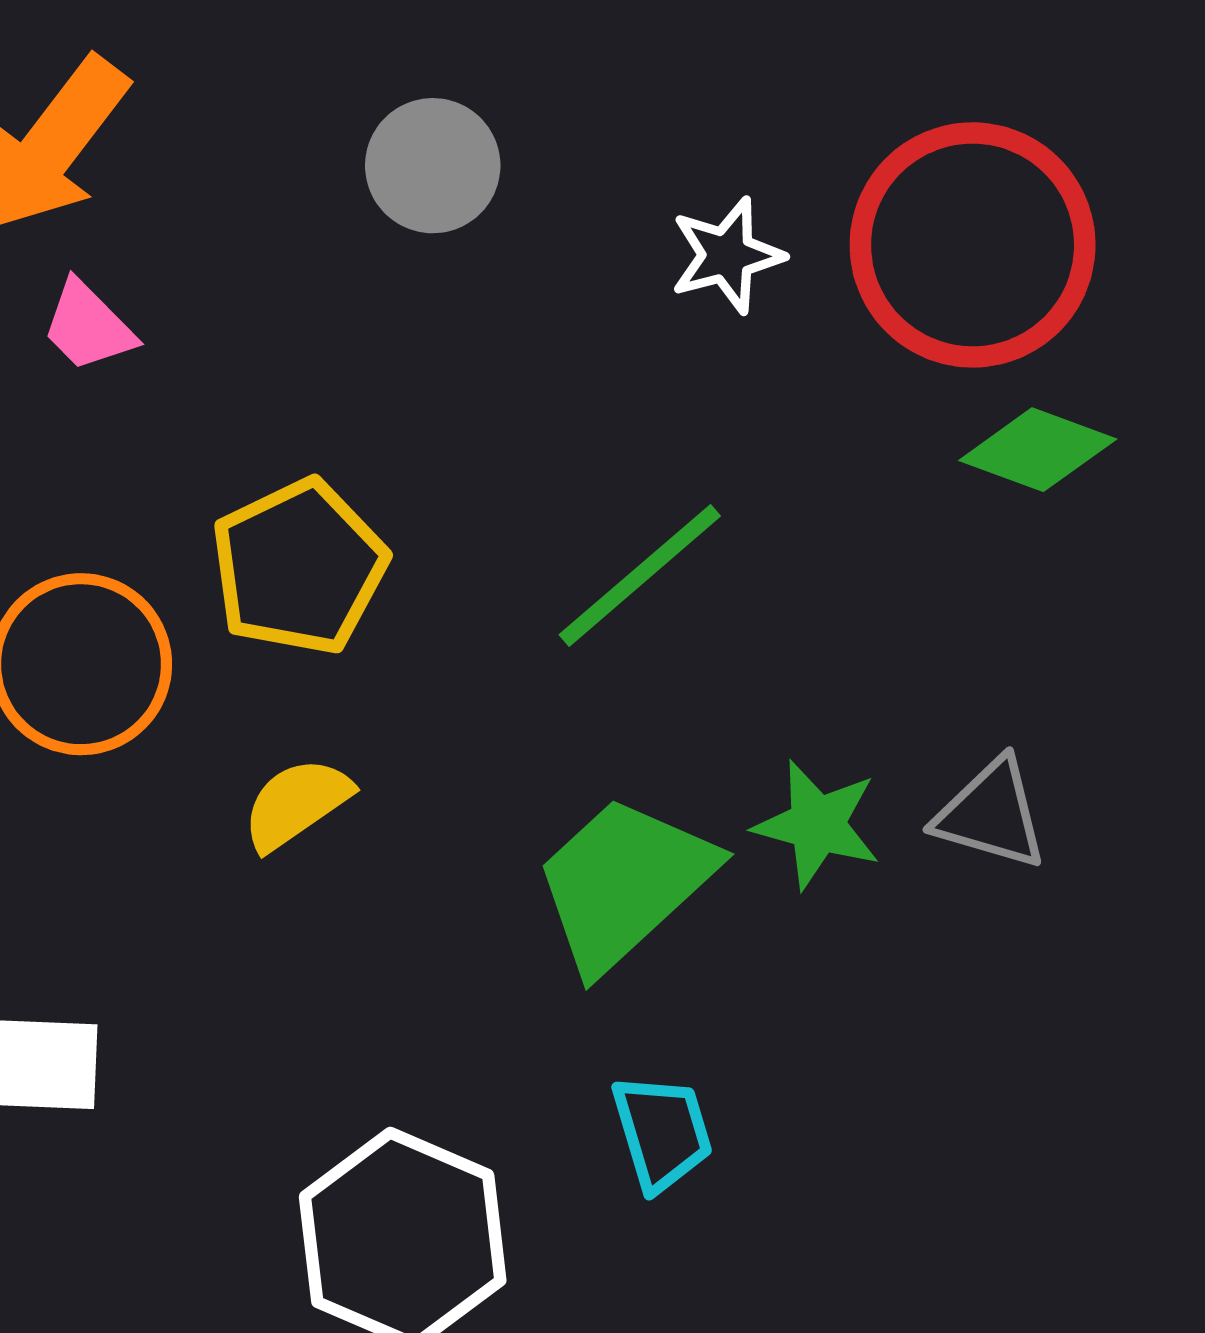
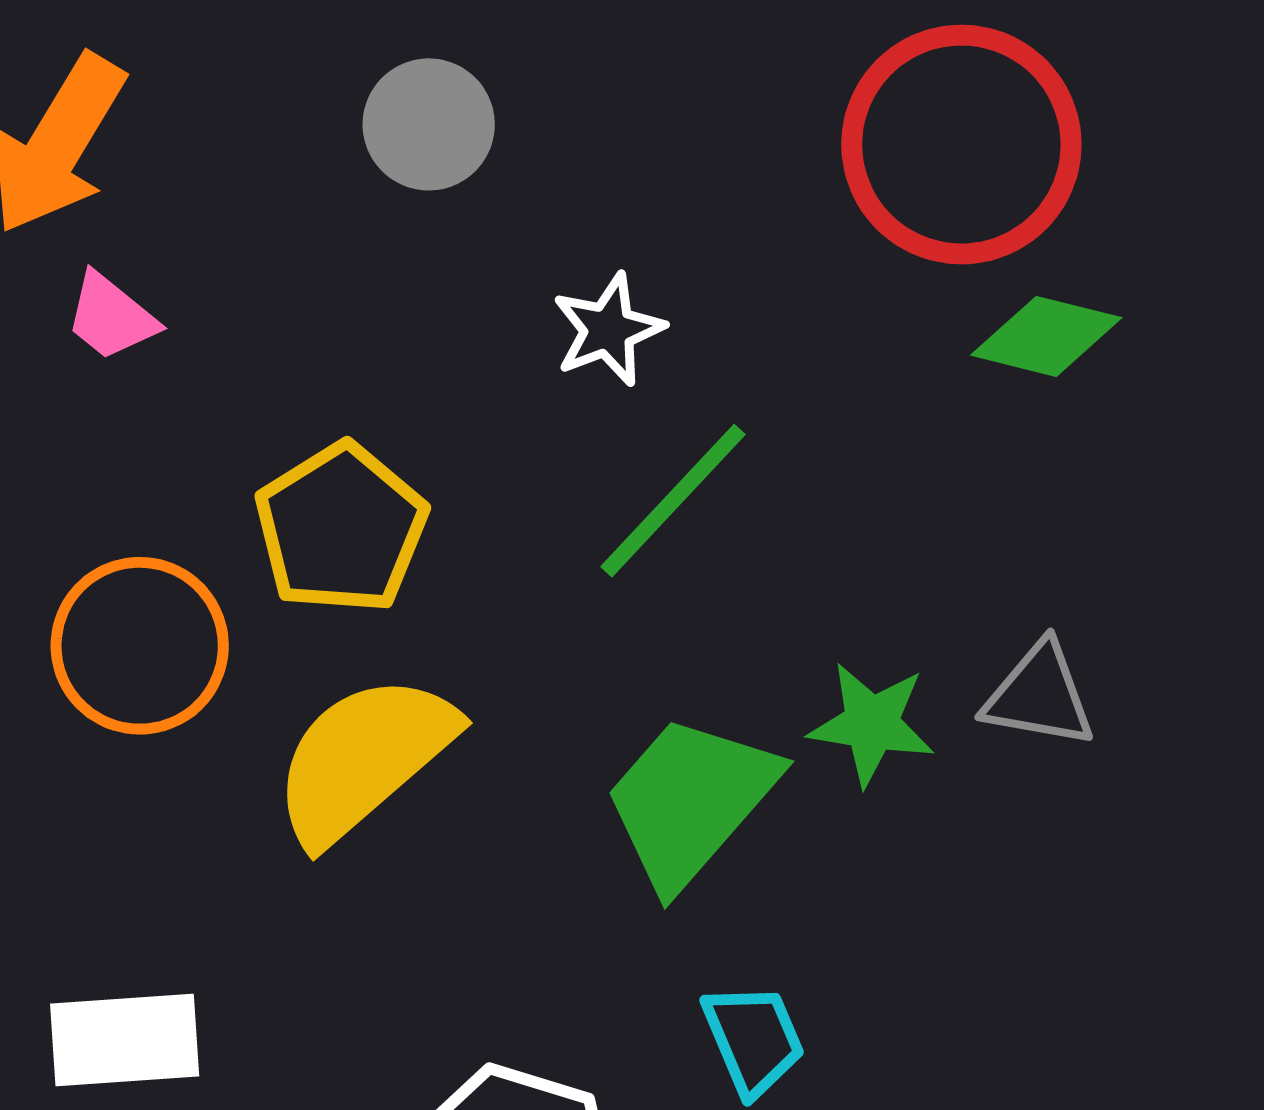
white star: (727, 255) -> (608, 330), moved
yellow semicircle: (296, 804) -> (364, 759), size x1.8

